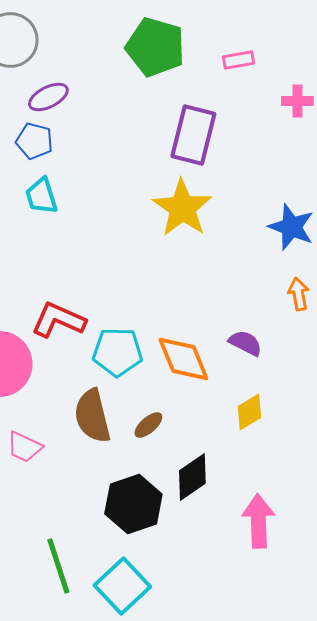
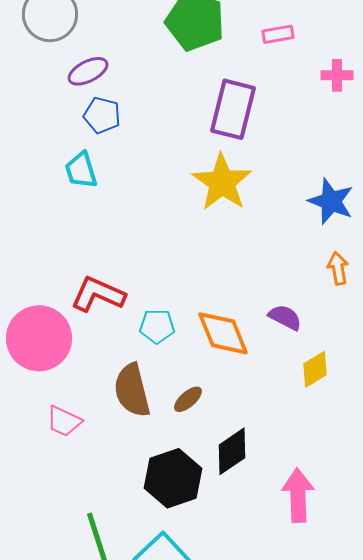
blue pentagon: (34, 141) -> (102, 115), moved
cyan pentagon: (117, 352) -> (157, 326), size x0.7
yellow diamond: (249, 412) -> (315, 369), moved

